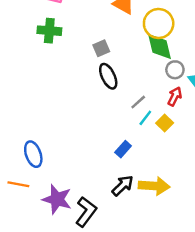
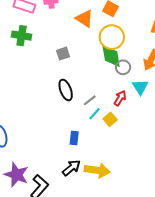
gray circle: (175, 70) -> (123, 67), moved
black ellipse: (108, 76) -> (66, 90), moved
blue rectangle: (123, 149) -> (74, 138), turned -40

